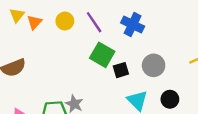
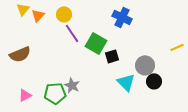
purple line: (94, 22) -> (72, 33), moved
gray circle: (154, 65) -> (145, 65), moved

